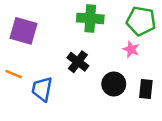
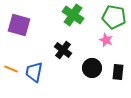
green cross: (90, 18) -> (73, 15), turned 30
orange line: (14, 74) -> (11, 69), moved

